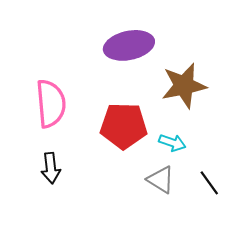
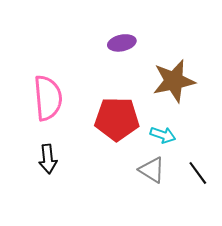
purple ellipse: (129, 45) -> (122, 43), size x0.6

